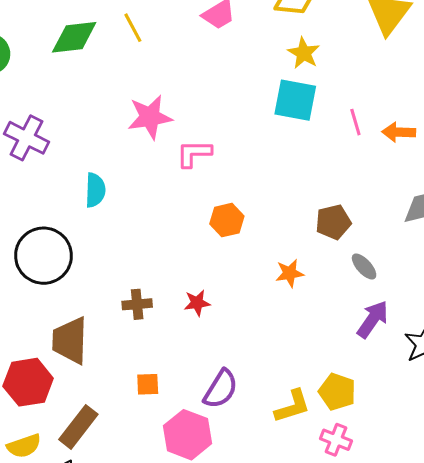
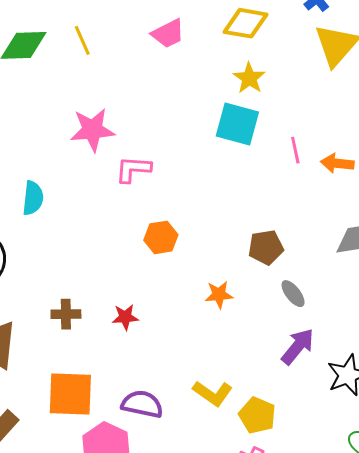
orange square: (148, 384) -> (70, 394), size x2.0
purple semicircle: (221, 389) -> (142, 404), turned -114
yellow L-shape: (292, 406) -> (213, 393), moved, turned 48

